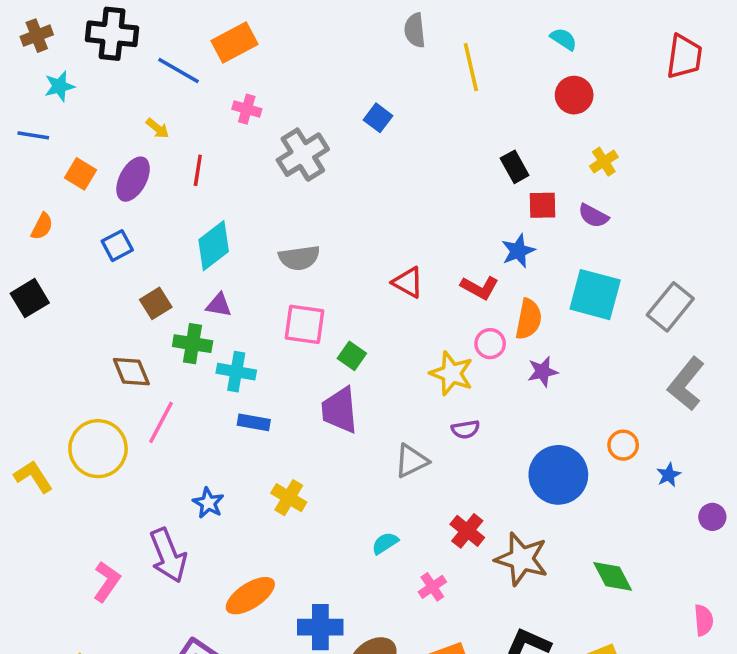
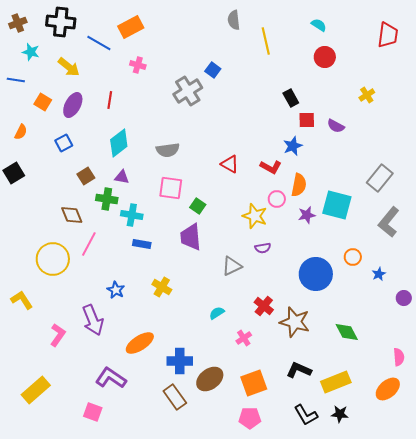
cyan star: (60, 86) -> (31, 52), turned 30
yellow arrow: (158, 128) -> (69, 67), moved, size x1.6
gray cross: (303, 155) -> (188, 91), moved
yellow cross: (604, 162) -> (367, 95), moved
cyan square: (595, 295) -> (337, 205), moved
yellow L-shape: (33, 477) -> (22, 300), moved

